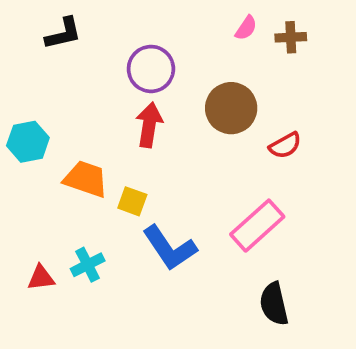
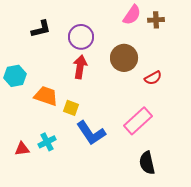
pink semicircle: (246, 28) -> (132, 15), size x1.5
black L-shape: (63, 34) -> (41, 29), moved

